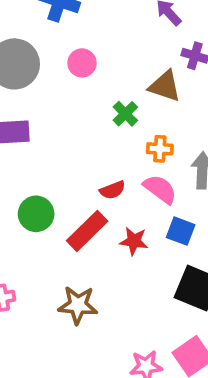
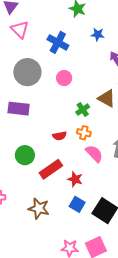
orange cross: (160, 149) -> (84, 133), moved
red semicircle: (113, 190) -> (60, 136), moved
blue square: (181, 231) -> (77, 204), moved

